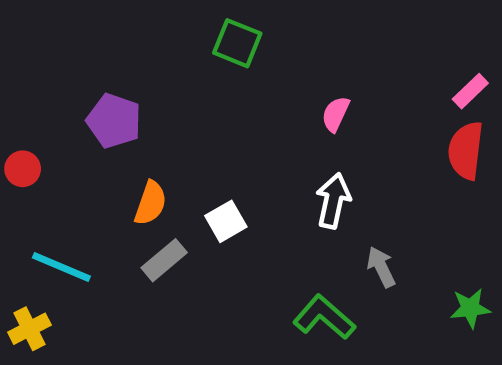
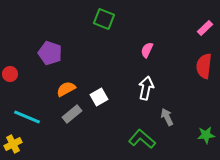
pink rectangle: (470, 91) -> (205, 28), moved
orange semicircle: (150, 203) -> (66, 89), turned -138

